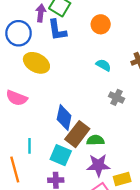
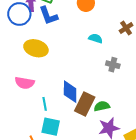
blue circle: (19, 33) -> (19, 14), moved
cyan line: (30, 146) -> (45, 104), moved
cyan square: (61, 155) -> (51, 127), moved

